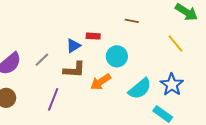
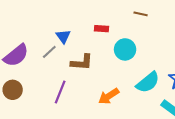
blue triangle: (73, 46) -> (63, 36), moved, turned -35
orange arrow: (101, 82) -> (109, 96), moved

